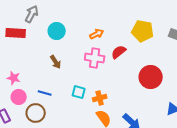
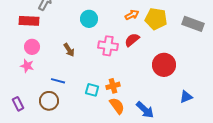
cyan circle: (57, 31) -> (89, 19), moved
orange arrow: (97, 34) -> (132, 15), moved
cyan square: (79, 92) -> (92, 90), moved
pink circle: (19, 97) -> (32, 47), moved

